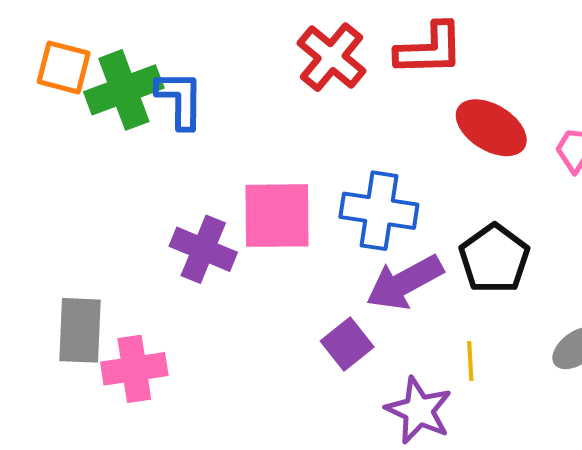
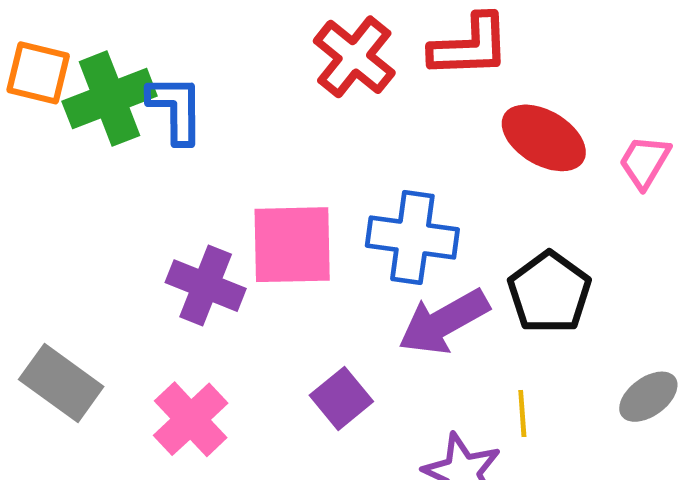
gray rectangle: (80, 330) -> (61, 383), turned -56
purple square: (347, 344) -> (341, 398), moved
pink cross: (134, 369) -> (191, 419), moved, turned -34

